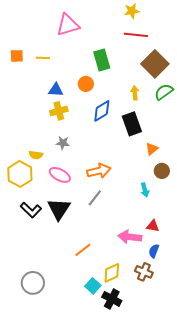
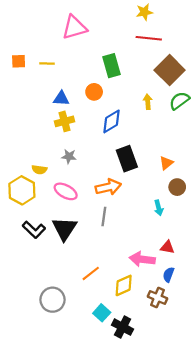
black rectangle: (132, 124) -> (127, 159), moved
gray line: (95, 198) -> (104, 217), turned -30
yellow diamond: (112, 273) -> (124, 285), moved
gray circle: (33, 283) -> (53, 300), moved

